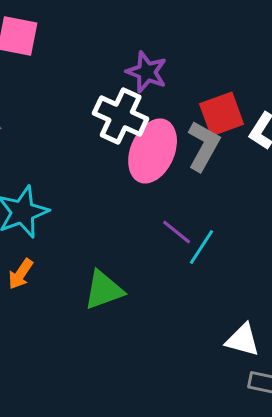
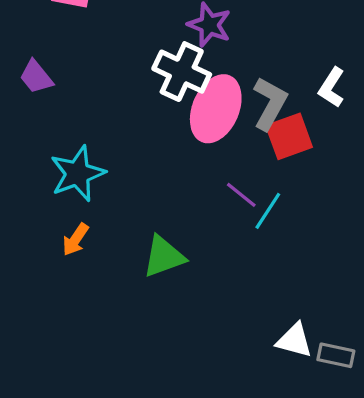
red square: (222, 114) -> (289, 136), moved
white triangle: (243, 340) -> (294, 340), moved

